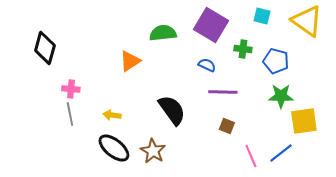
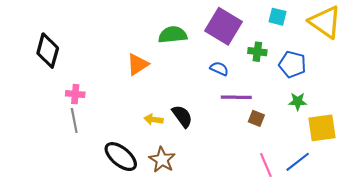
green star: (281, 96) -> (298, 101), size x0.7
black semicircle: (172, 110) -> (182, 116), size x0.7
yellow arrow: (112, 115) -> (154, 119), moved
brown square: (227, 126) -> (256, 118), moved

